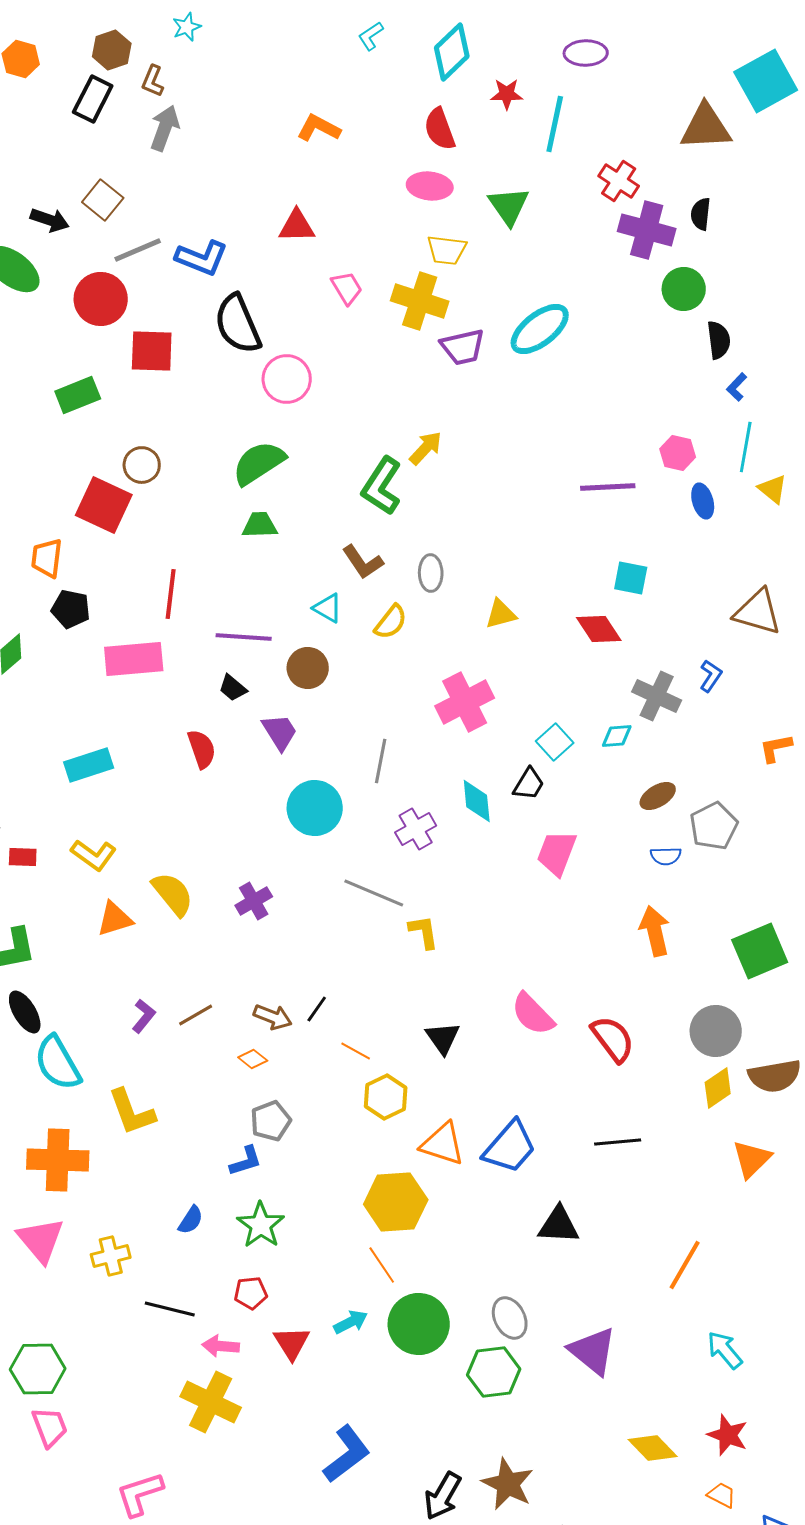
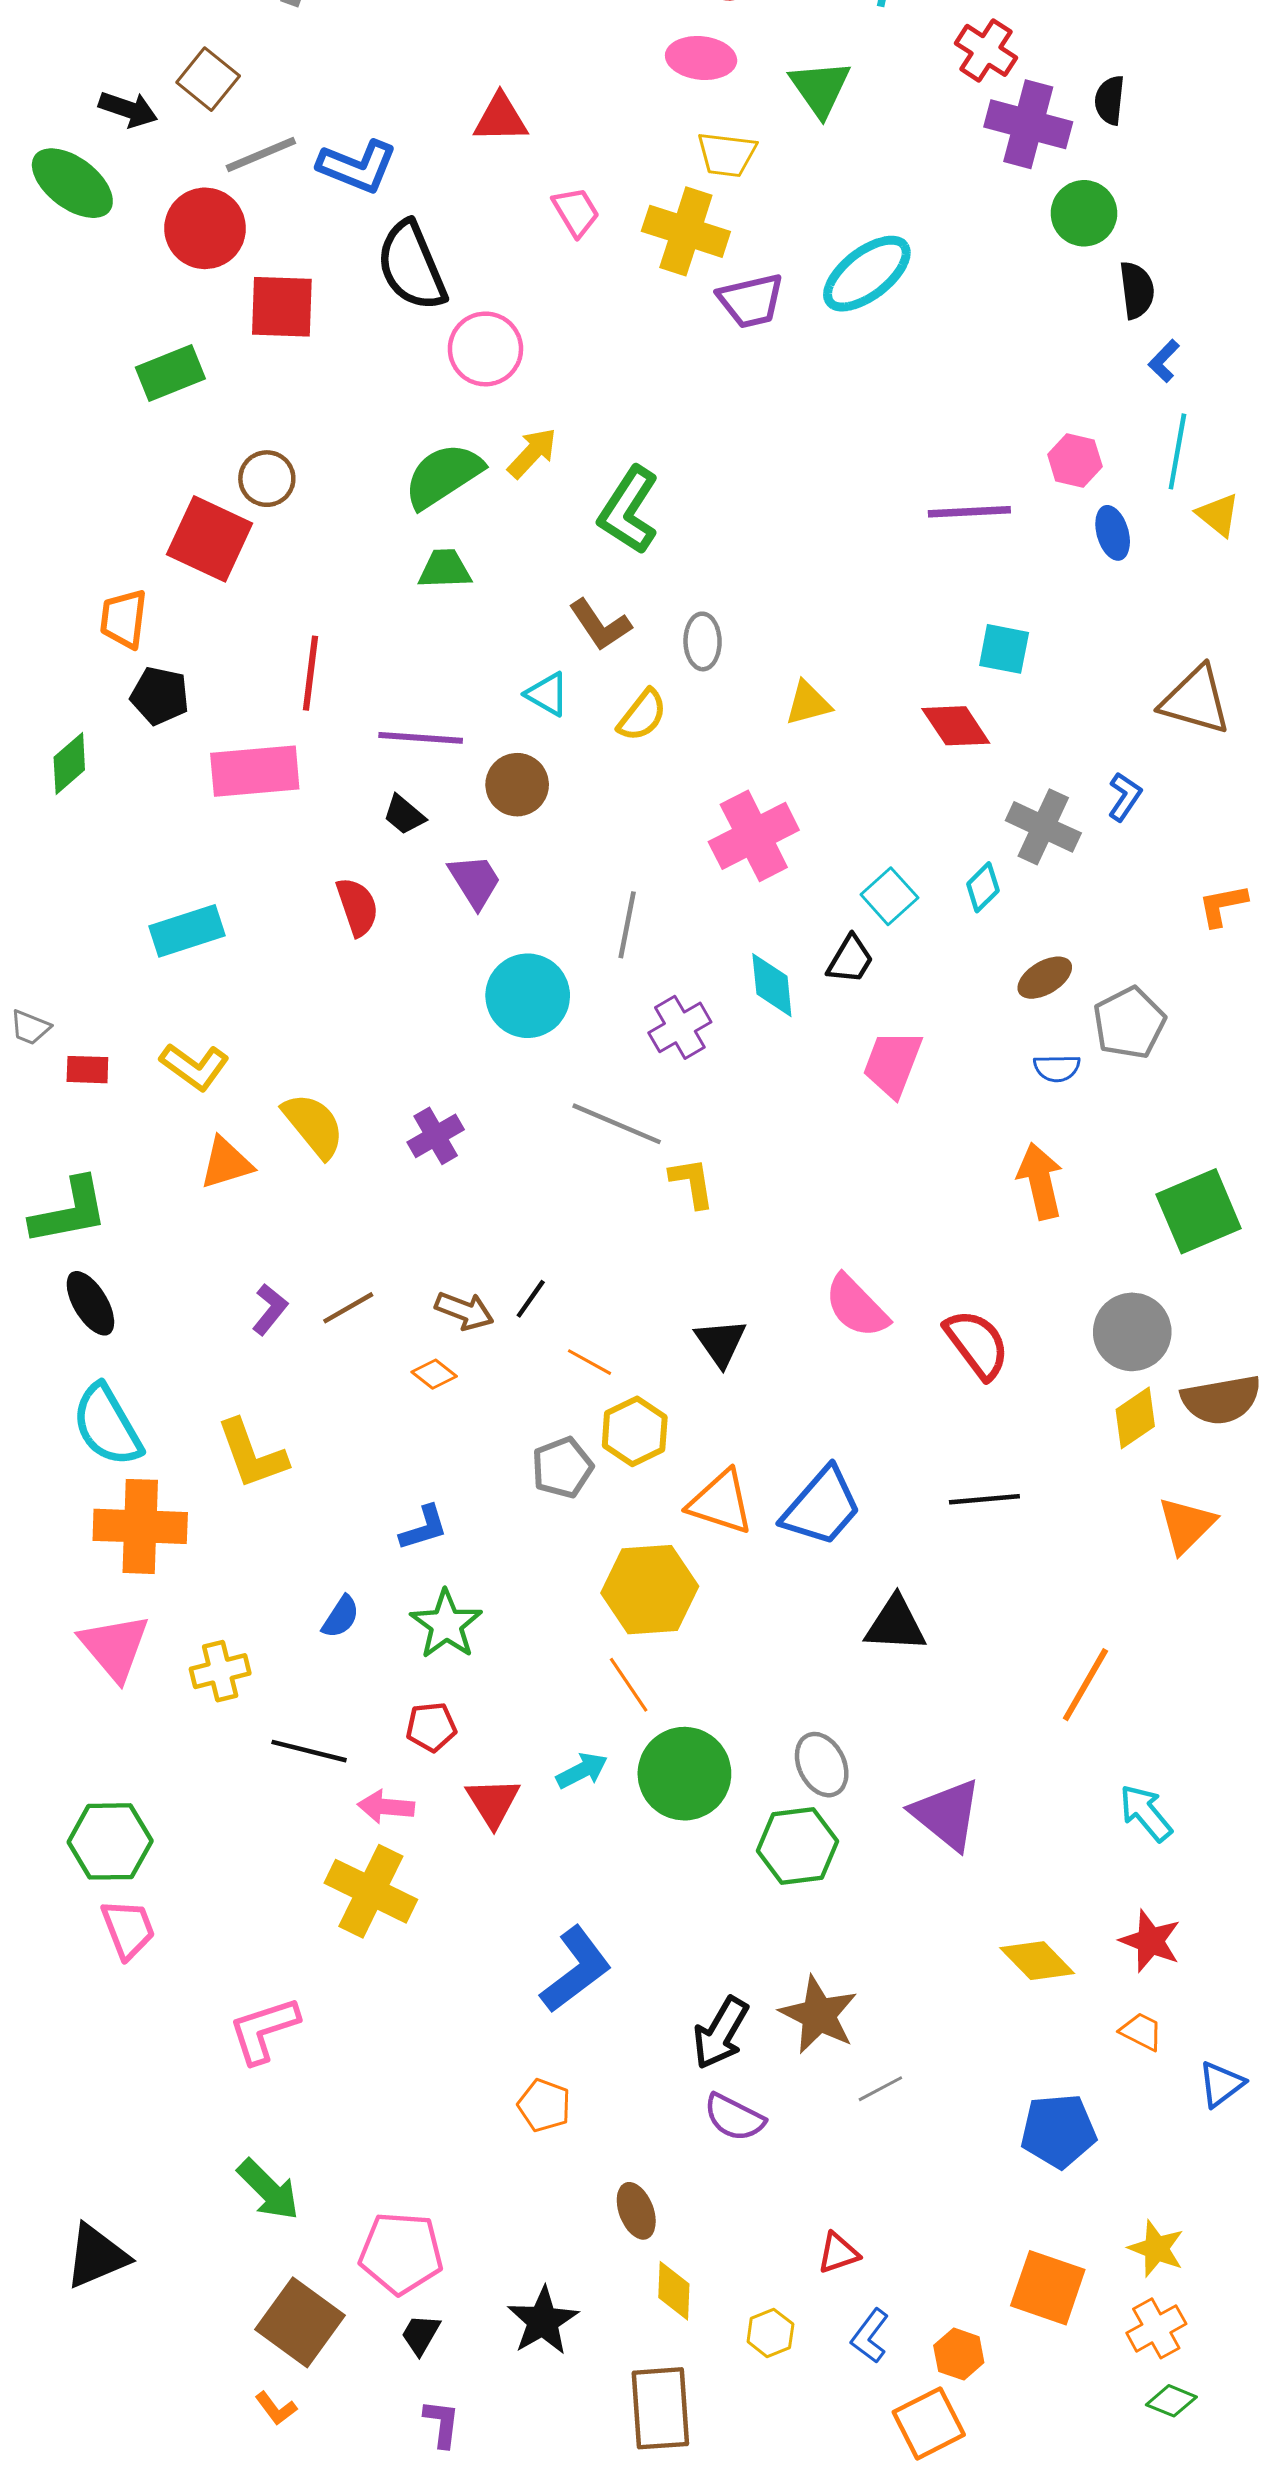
yellow arrow: (426, 448) -> (532, 453), moved
cyan diamond: (617, 736) -> (983, 887), turned -40
cyan semicircle: (58, 1063) -> (107, 1425), moved
gray pentagon: (271, 1121) -> (562, 1468), moved

